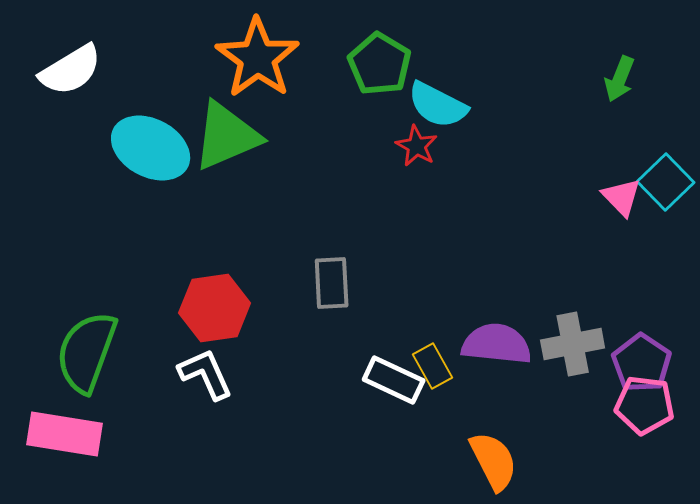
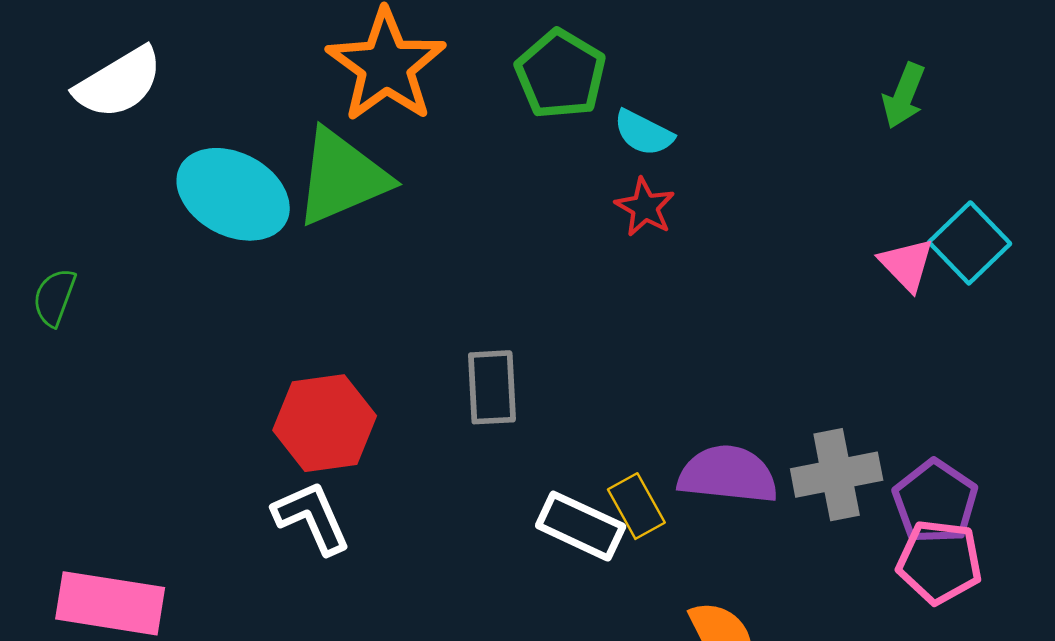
cyan semicircle: (438, 105) -> (644, 133), size x0.7
red star: (417, 146) -> (645, 207), moved
green semicircle: (87, 352) -> (54, 297), moved, size x0.5

